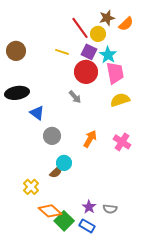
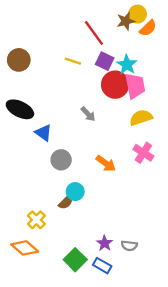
yellow circle: (98, 34) -> (137, 14), moved
red circle: (86, 72) -> (115, 85), moved
black ellipse: (17, 93) -> (20, 109), turned 35
orange arrow: (90, 139) -> (106, 163), turned 96
pink cross: (122, 142) -> (143, 153), moved
orange diamond: (50, 211) -> (25, 248), moved

